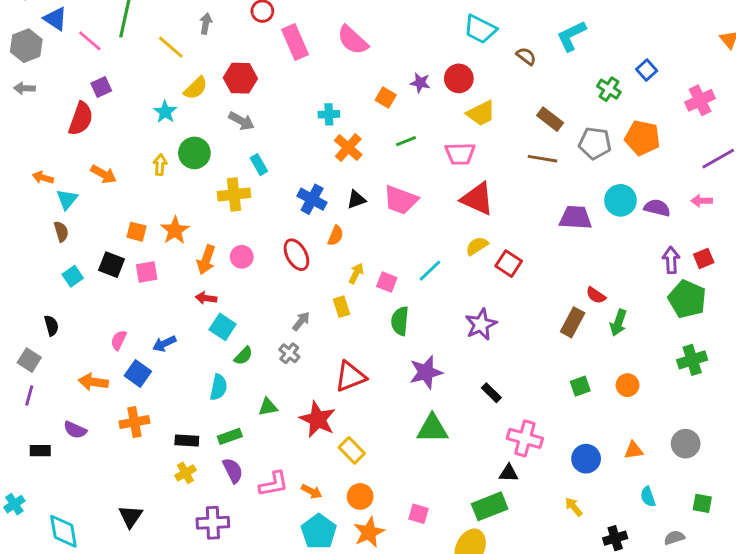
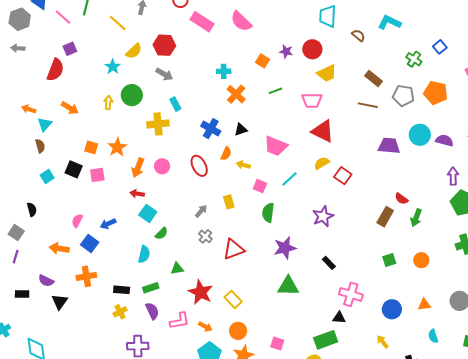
cyan trapezoid: (480, 29) -> (328, 16), turned 65
cyan L-shape: (571, 36) -> (389, 22), turned 50
pink rectangle: (295, 42) -> (202, 22), turned -35
pink trapezoid: (401, 200) -> (276, 146), moved
yellow arrow: (356, 273) -> (243, 165), moved, turned -104
gray cross: (289, 353) -> (205, 236), moved
red star: (318, 419) -> (201, 292), moved
black triangle: (130, 516) -> (60, 302), moved

